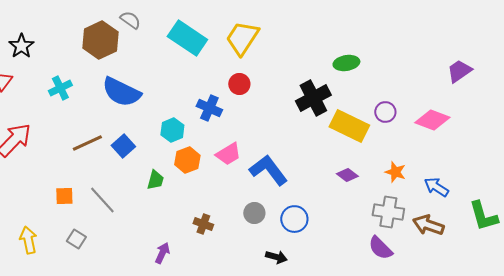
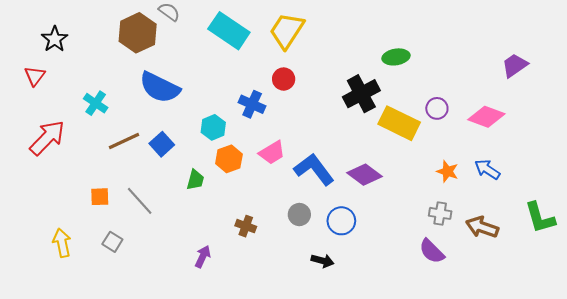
cyan cross: (60, 88) -> (96, 103), moved, turned -30
purple diamond: (347, 175) -> (364, 175), moved, size x1.5
blue arrow: (436, 187) -> (487, 169), moved
gray cross: (388, 212) -> (440, 213), size x0.7

